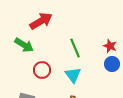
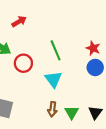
red arrow: (41, 21) -> (19, 21), size x0.6
red circle: (42, 70) -> (23, 63), moved

